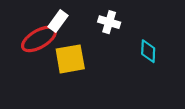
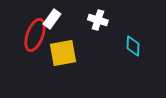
red ellipse: (39, 39) -> (35, 35), turned -40

